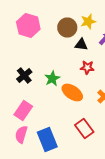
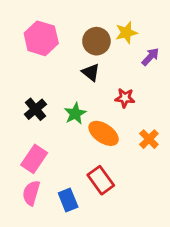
black triangle: (81, 44) -> (91, 72), moved, turned 32
red rectangle: (84, 128) -> (101, 180), moved
blue rectangle: (47, 140) -> (68, 200), size x0.7

